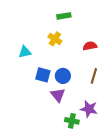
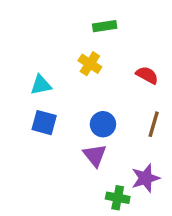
red semicircle: (90, 46) -> (147, 75), turned 40
blue square: (43, 75) -> (44, 123), moved
purple star: (89, 109) -> (145, 178), turned -30

